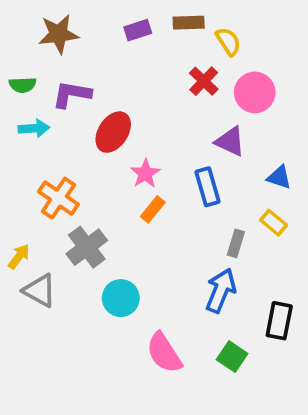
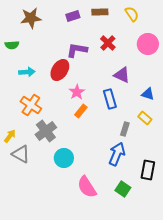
yellow semicircle: (228, 41) -> (132, 14), moved
pink circle: (255, 92) -> (148, 44), moved
purple L-shape: (72, 94) -> (77, 50), moved
cyan arrow: (34, 128) -> (27, 72), moved

